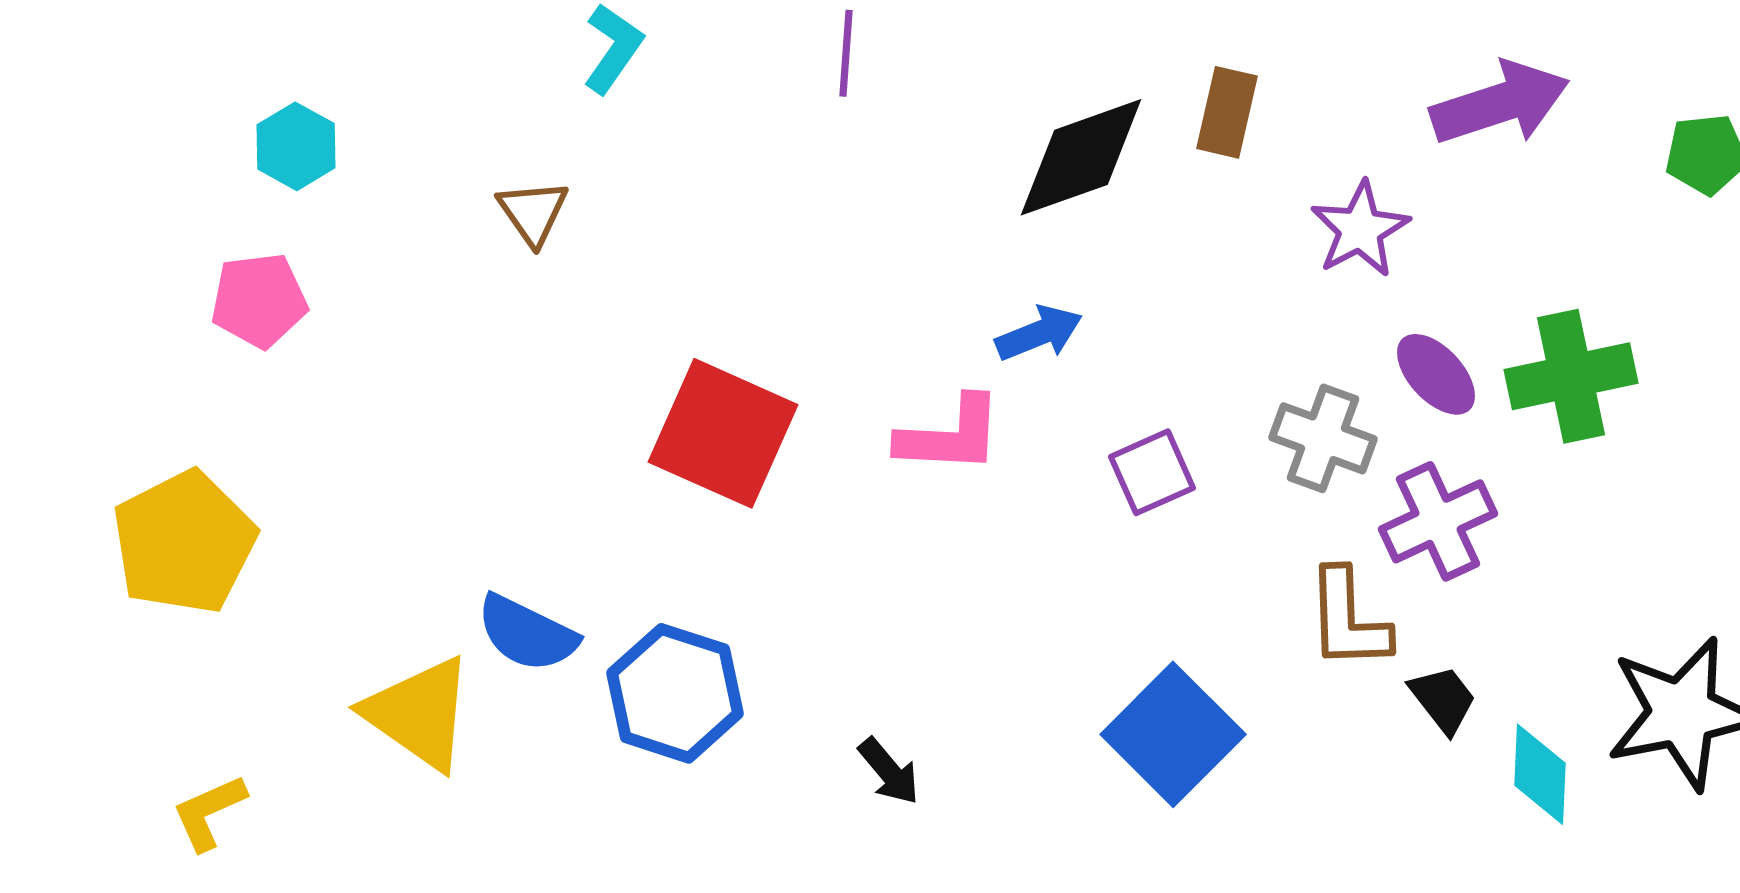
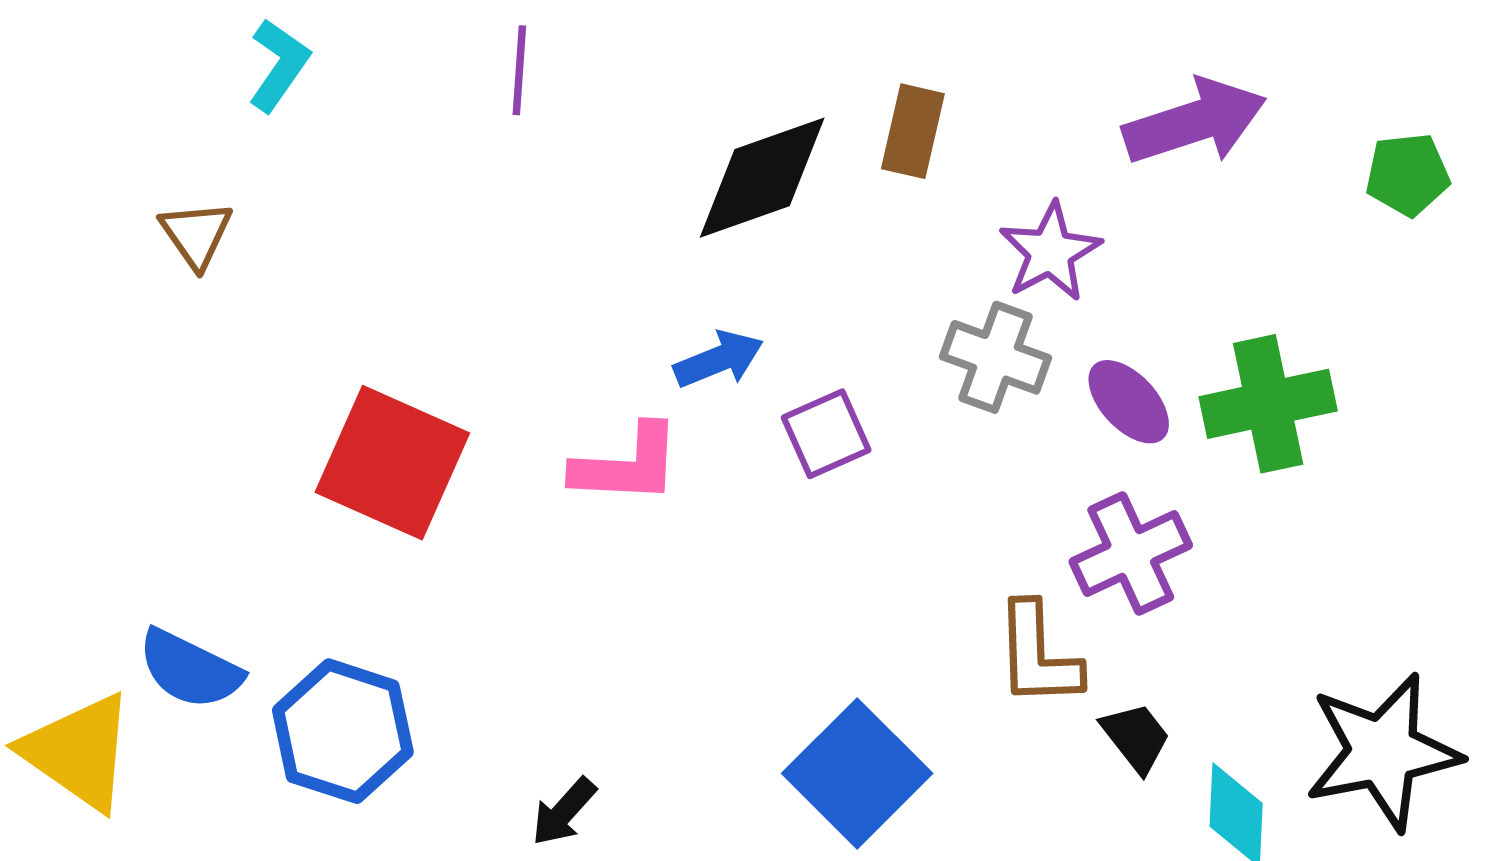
gray cross: (1323, 438) -> (995, 357), moved
purple square: (1152, 472) -> (826, 434), moved
black arrow: (889, 771) -> (564, 812), turned 82

